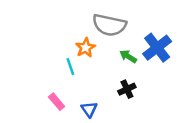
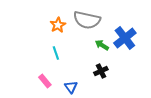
orange star: (85, 48) -> (58, 25), moved

